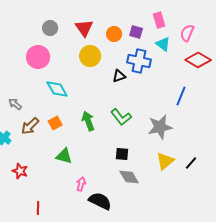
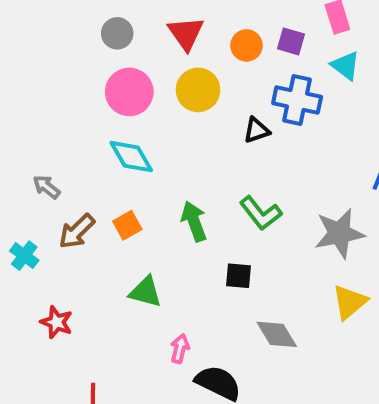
pink circle: (38, 57) -> (129, 92), moved
black square: (122, 154) -> (238, 276), moved

